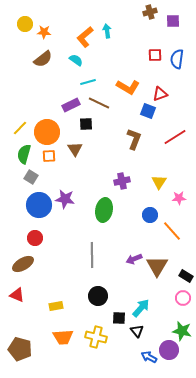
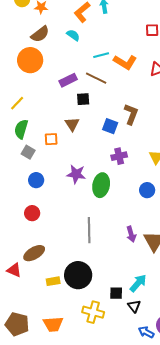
cyan line: (88, 82) -> (101, 55), moved
blue square: (148, 111) -> (110, 126), moved
orange circle: (47, 132) -> (30, 60), moved
orange square: (49, 156) -> (51, 139), moved
purple star: (65, 199) -> (76, 174), moved
blue circle: (39, 205) -> (36, 180), size x0.6
purple arrow: (134, 259) -> (131, 234), turned -84
brown ellipse: (23, 264) -> (34, 253), moved
black circle: (98, 296) -> (78, 275), moved, size x1.4
orange trapezoid: (63, 337) -> (53, 324), moved

